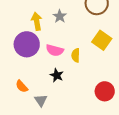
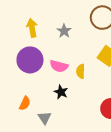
yellow arrow: (37, 21) -> (32, 28), moved
orange semicircle: (22, 86) -> (25, 103), turned -112

